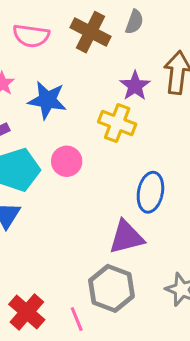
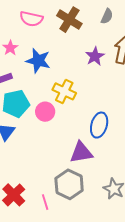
gray semicircle: (134, 22) -> (107, 16), moved
yellow cross: (117, 123) -> (64, 91), moved
pink circle: (67, 161) -> (45, 112), moved

